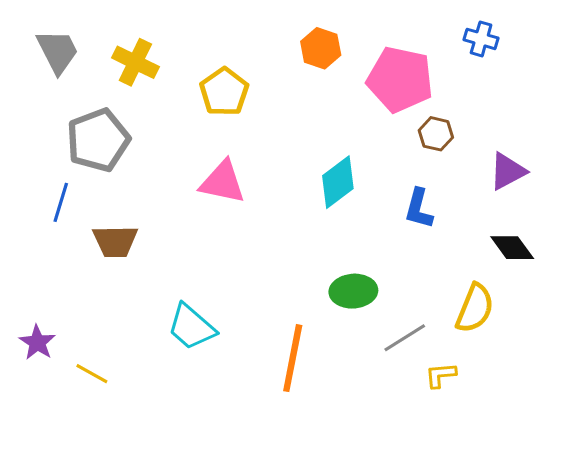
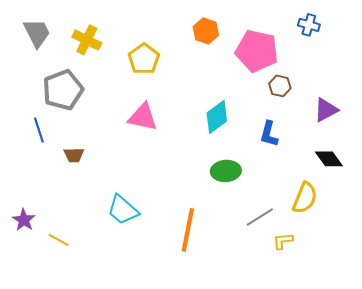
blue line: (61, 202) -> (39, 130), turned -35
brown trapezoid: (115, 241) -> (74, 155), size x0.7
green ellipse: (353, 291) -> (226, 171), moved

